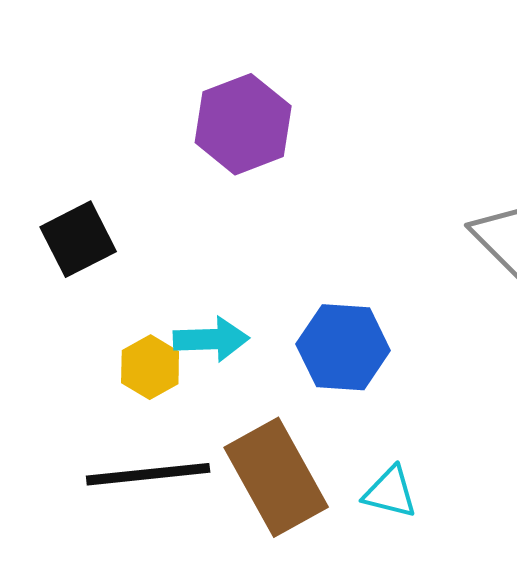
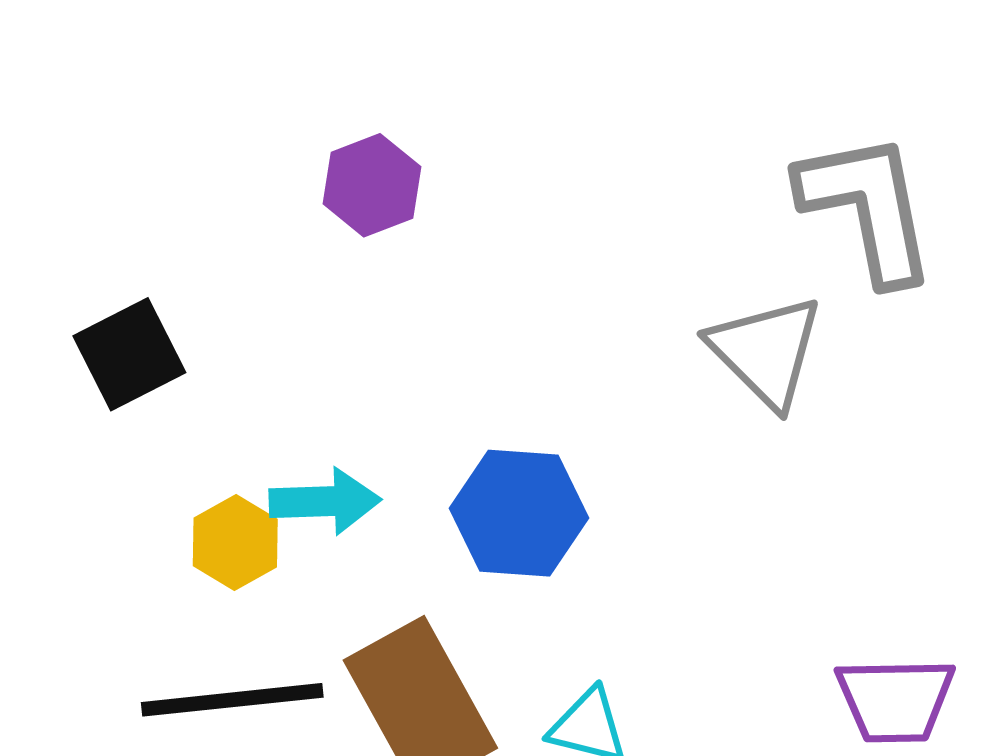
purple hexagon: (243, 124) -> (372, 185), size x0.7

